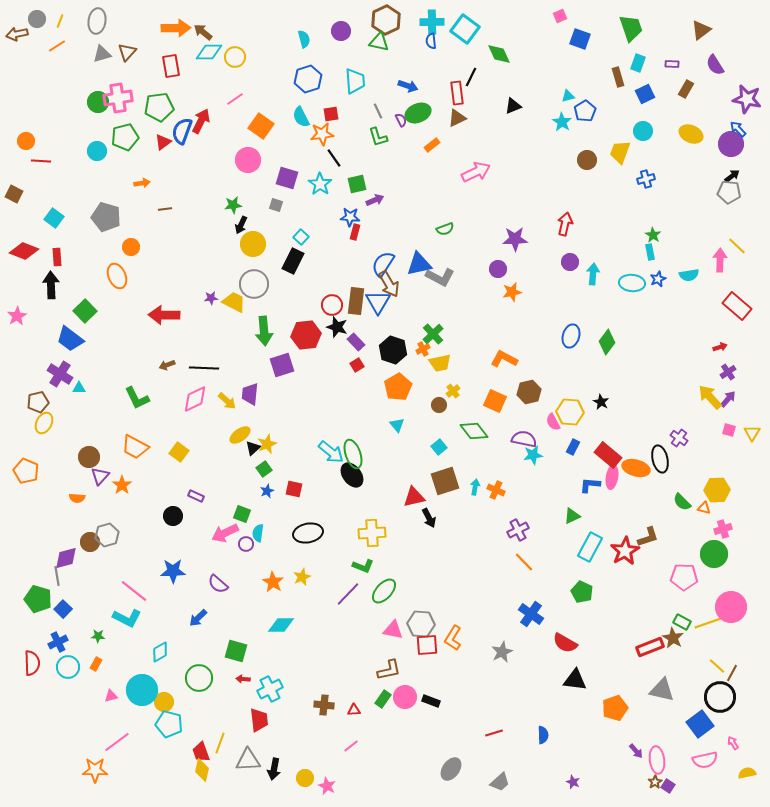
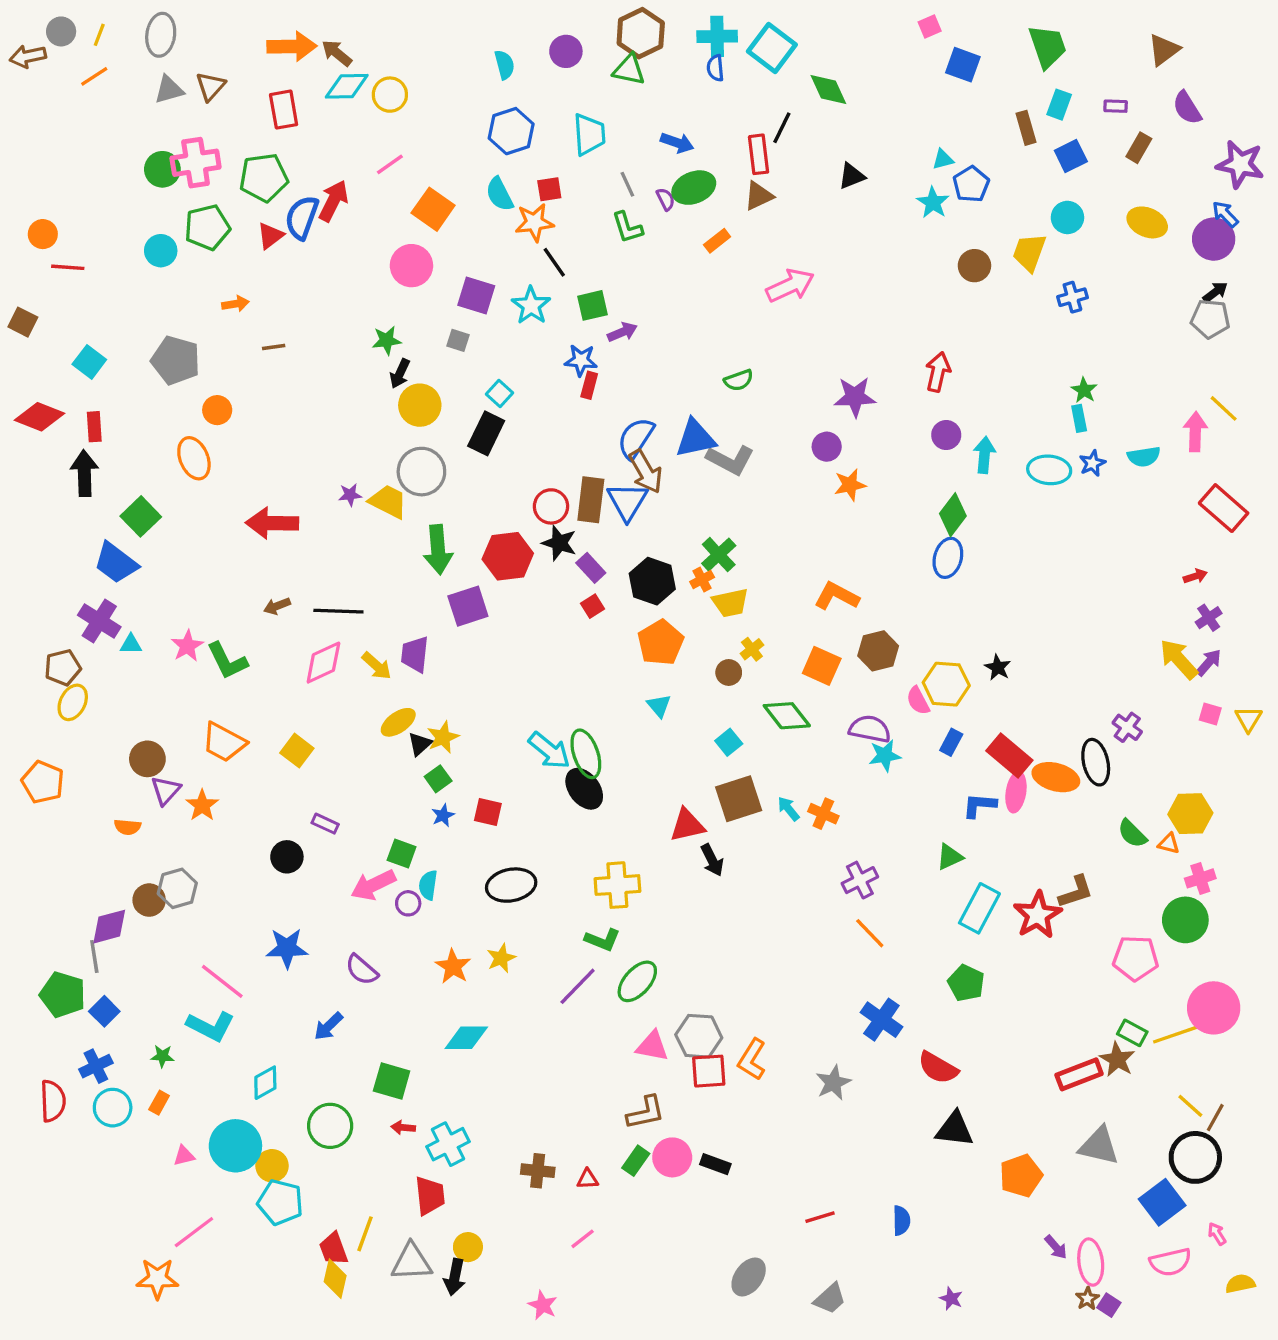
pink star: (17, 316) -> (187, 646), moved
green diamond: (607, 342) -> (953, 515), moved
cyan arrow: (475, 487) -> (788, 809), turned -49
yellow circle: (305, 778) -> (468, 1247), moved

